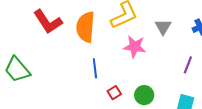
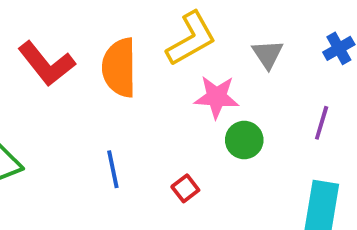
blue line: (95, 68) -> (113, 169), moved
green circle: (144, 95) -> (244, 140), moved

